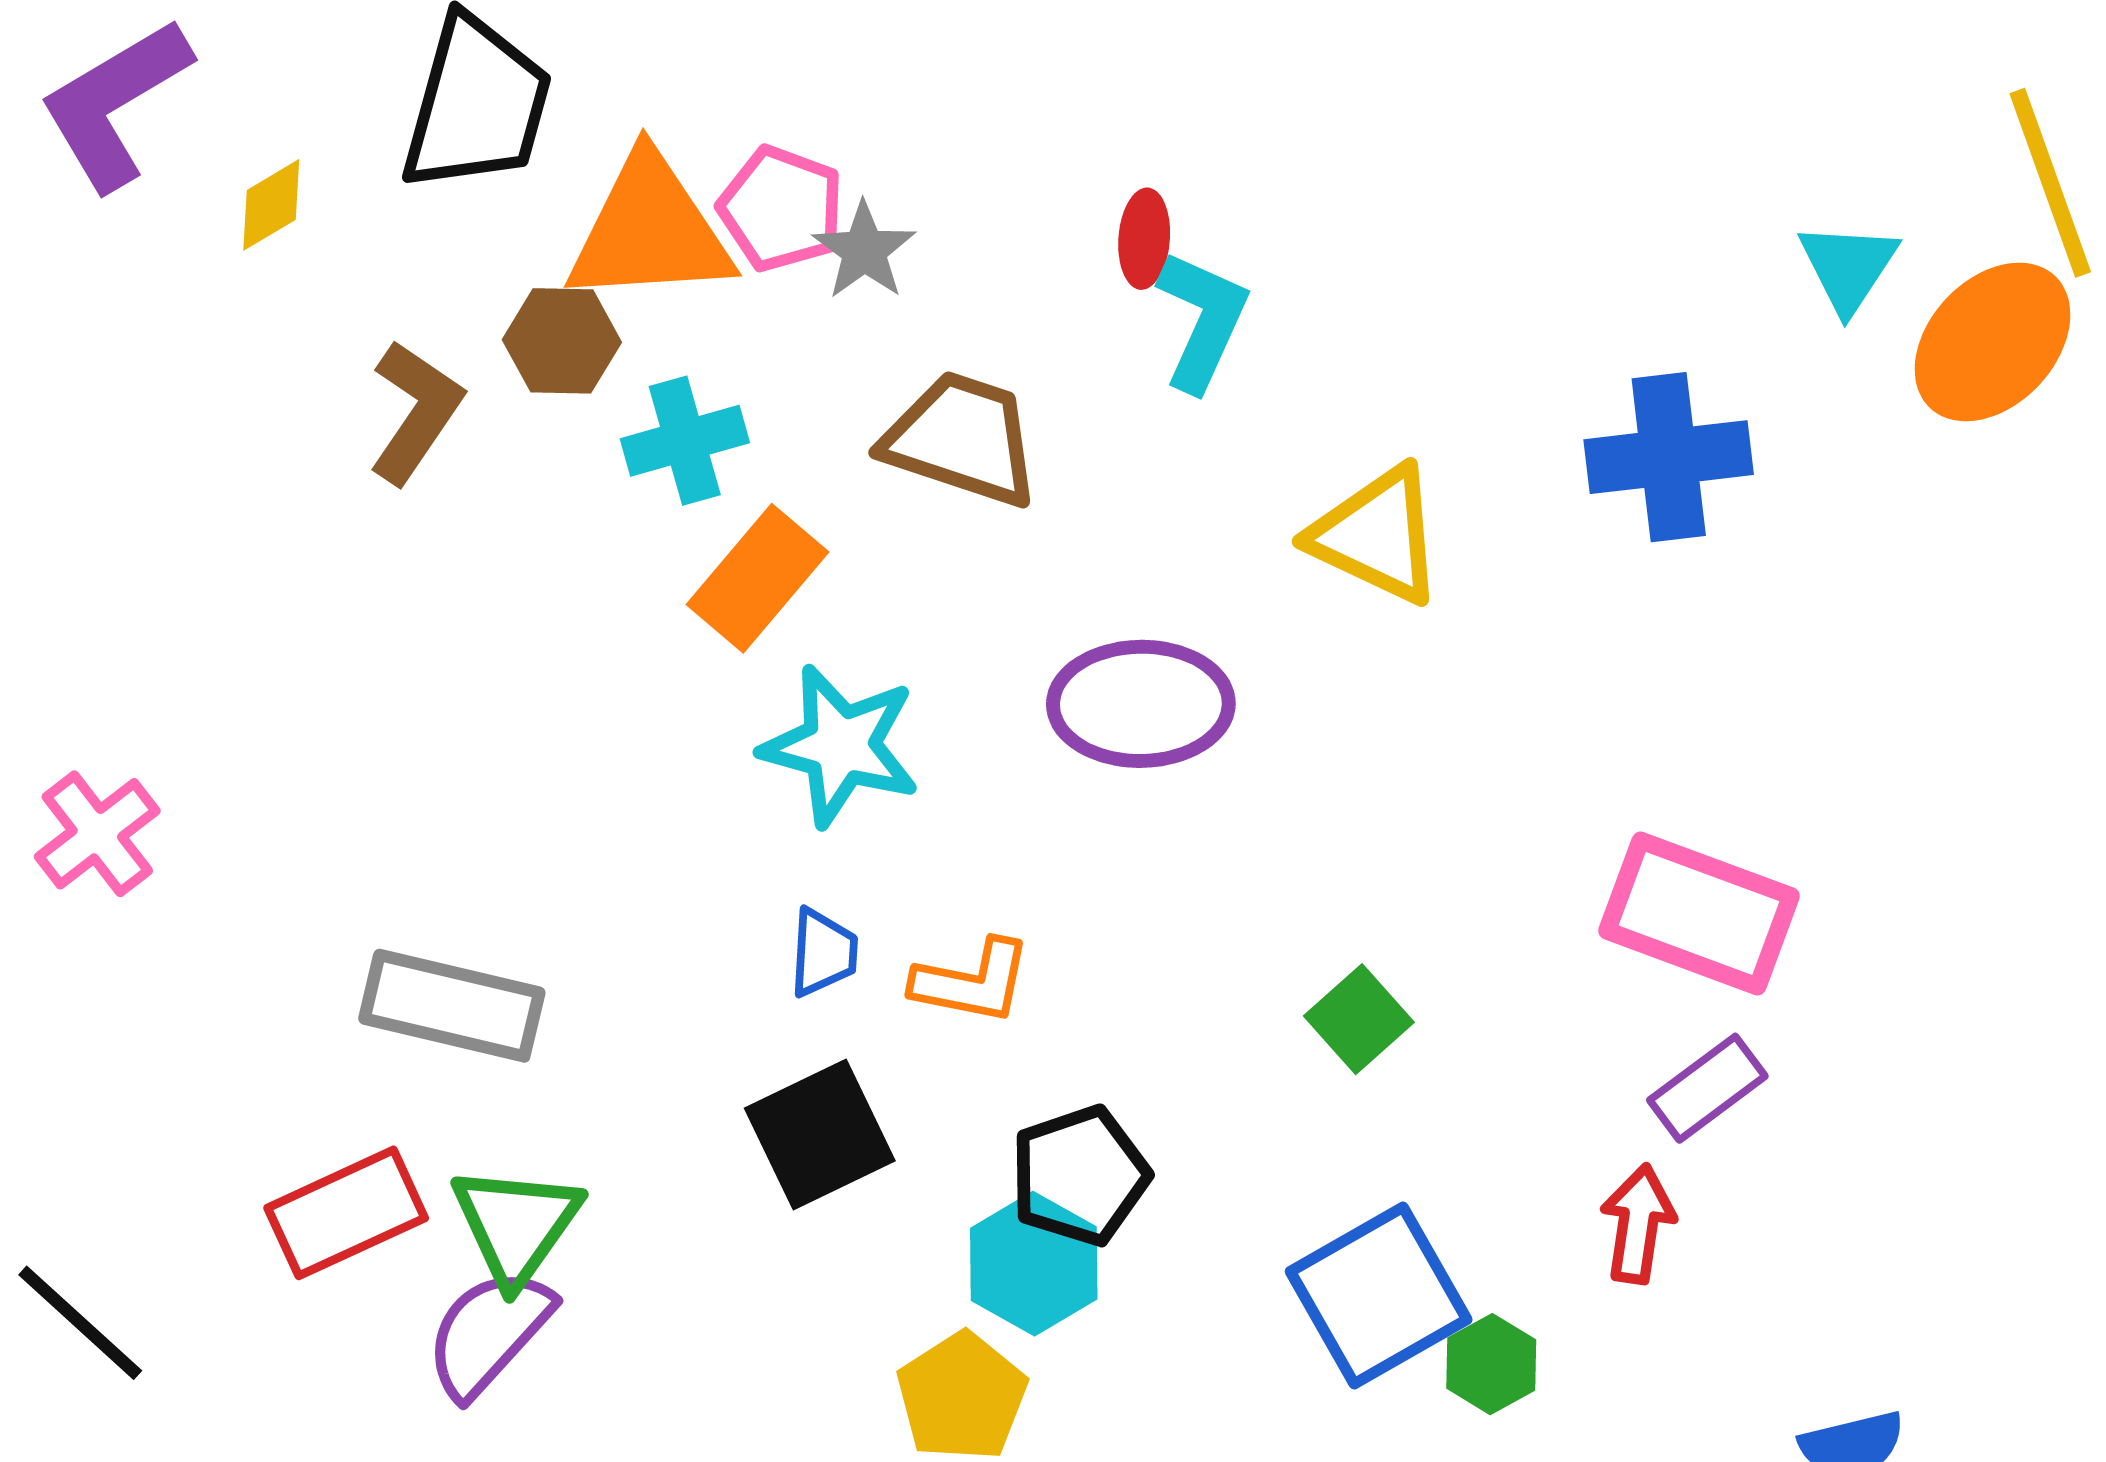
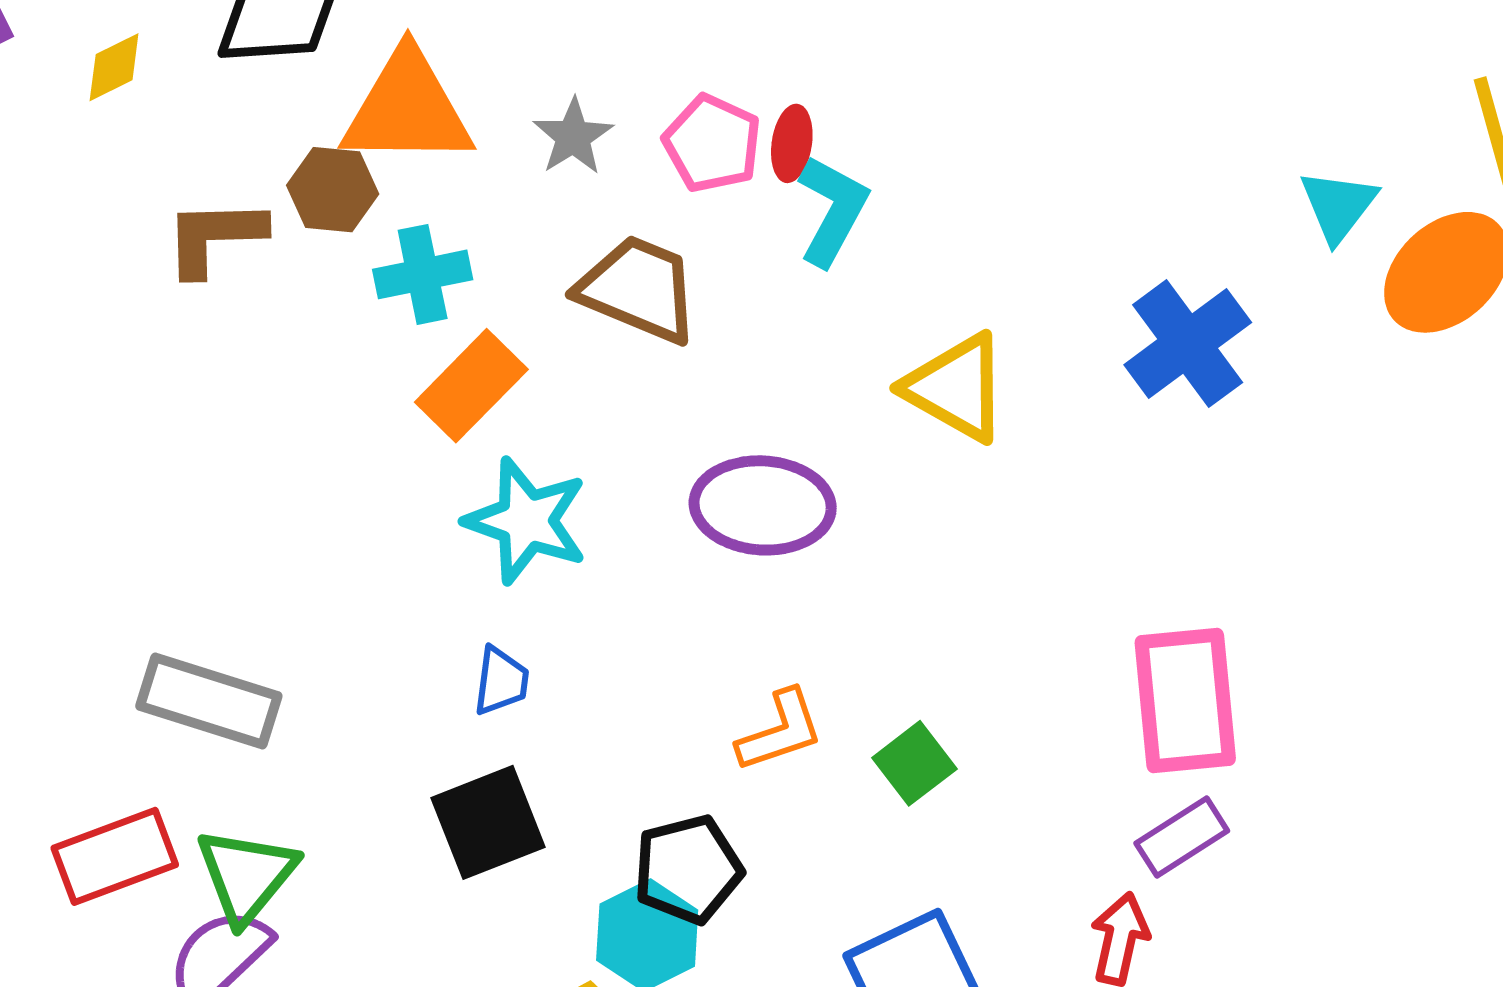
pink pentagon: (781, 209) -> (712, 143), moved
brown L-shape: (415, 412) -> (215, 237), turned -130
blue cross: (1669, 457) -> (1188, 344), turned -34
pink rectangle: (1699, 913) -> (1185, 701), turned 60
orange L-shape: (972, 982) -> (780, 731), moved, turned -34

